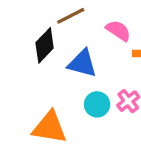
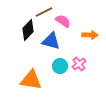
pink semicircle: (118, 31) -> (63, 21), moved

